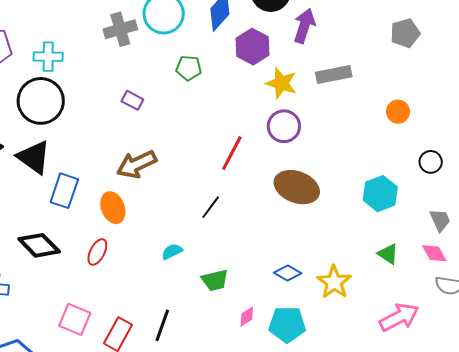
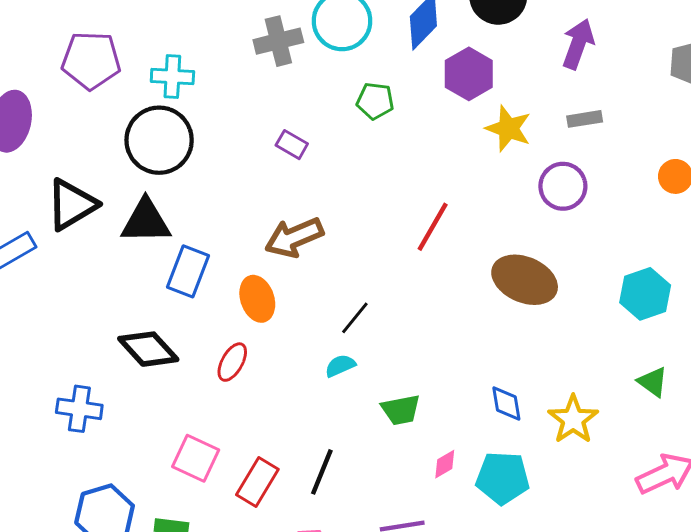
purple arrow: (304, 26) -> (578, 44), moved
gray rectangle: (334, 74) -> (585, 119), size x0.7
purple circle: (284, 126) -> (563, 186), moved
black triangle: (34, 157) -> (146, 221), turned -39
black line: (211, 207) -> (355, 318), moved
blue diamond: (288, 273) -> (506, 403), turned 48

